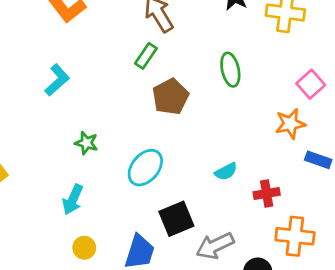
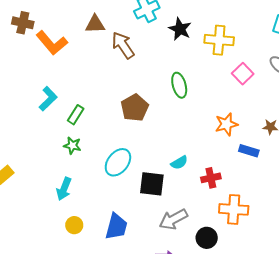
green rectangle: (146, 56) -> (76, 115), moved
pink square: (311, 84) -> (243, 74), moved
black square: (176, 219) -> (152, 184), moved, turned 32

